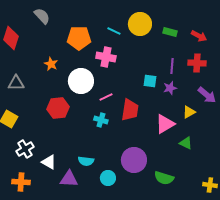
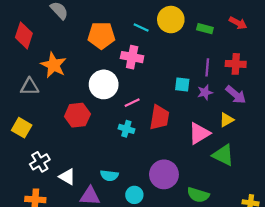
red arrow: (199, 36) -> (238, 23), moved
orange star: (51, 64) -> (54, 65), moved, size x1.6
purple arrow: (207, 95) -> (236, 95), moved
green triangle: (186, 143) -> (223, 155), size x1.5

